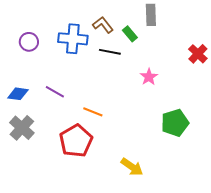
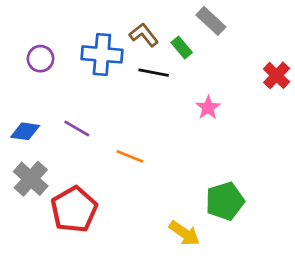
gray rectangle: (151, 15) -> (211, 21), turned -45
green pentagon: (175, 123) -> (225, 201), moved
red pentagon: (76, 141) -> (74, 209), moved

